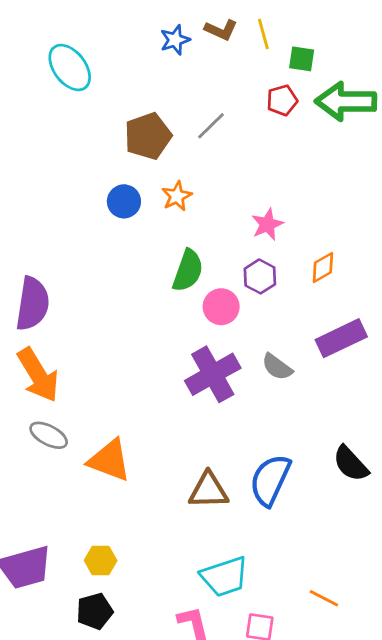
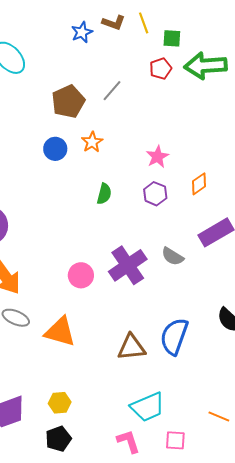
green semicircle: (188, 271) -> (104, 194), size x0.7
pink circle: (221, 307) -> (81, 275), moved

